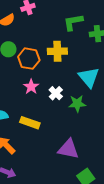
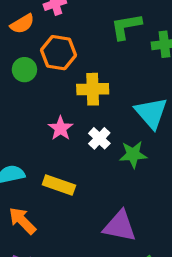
yellow cross: (57, 51) -> (93, 89), moved
orange hexagon: (29, 59) -> (58, 53), moved

